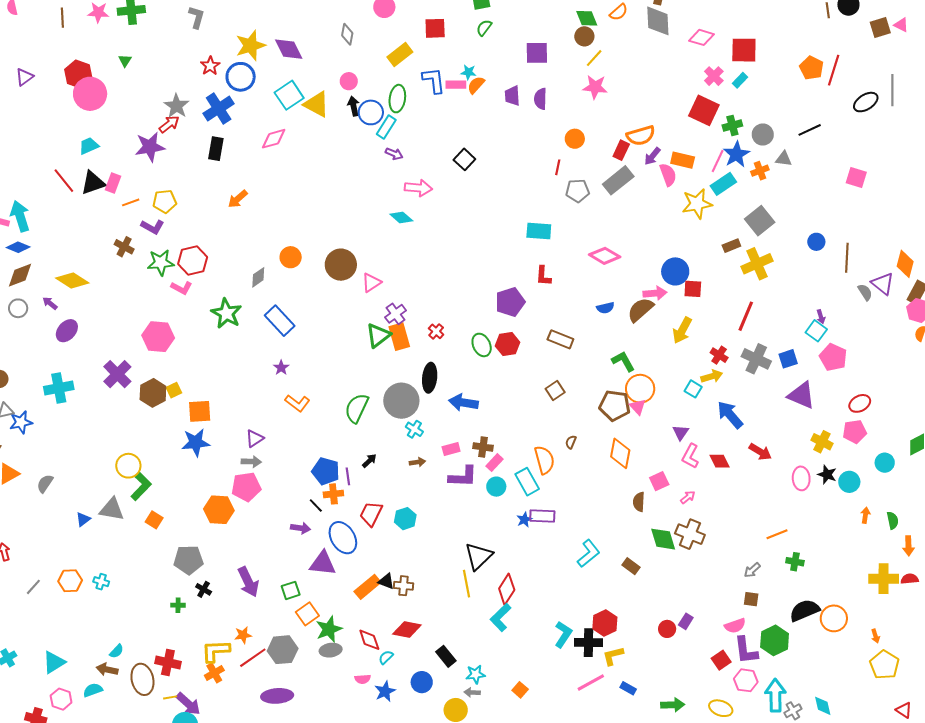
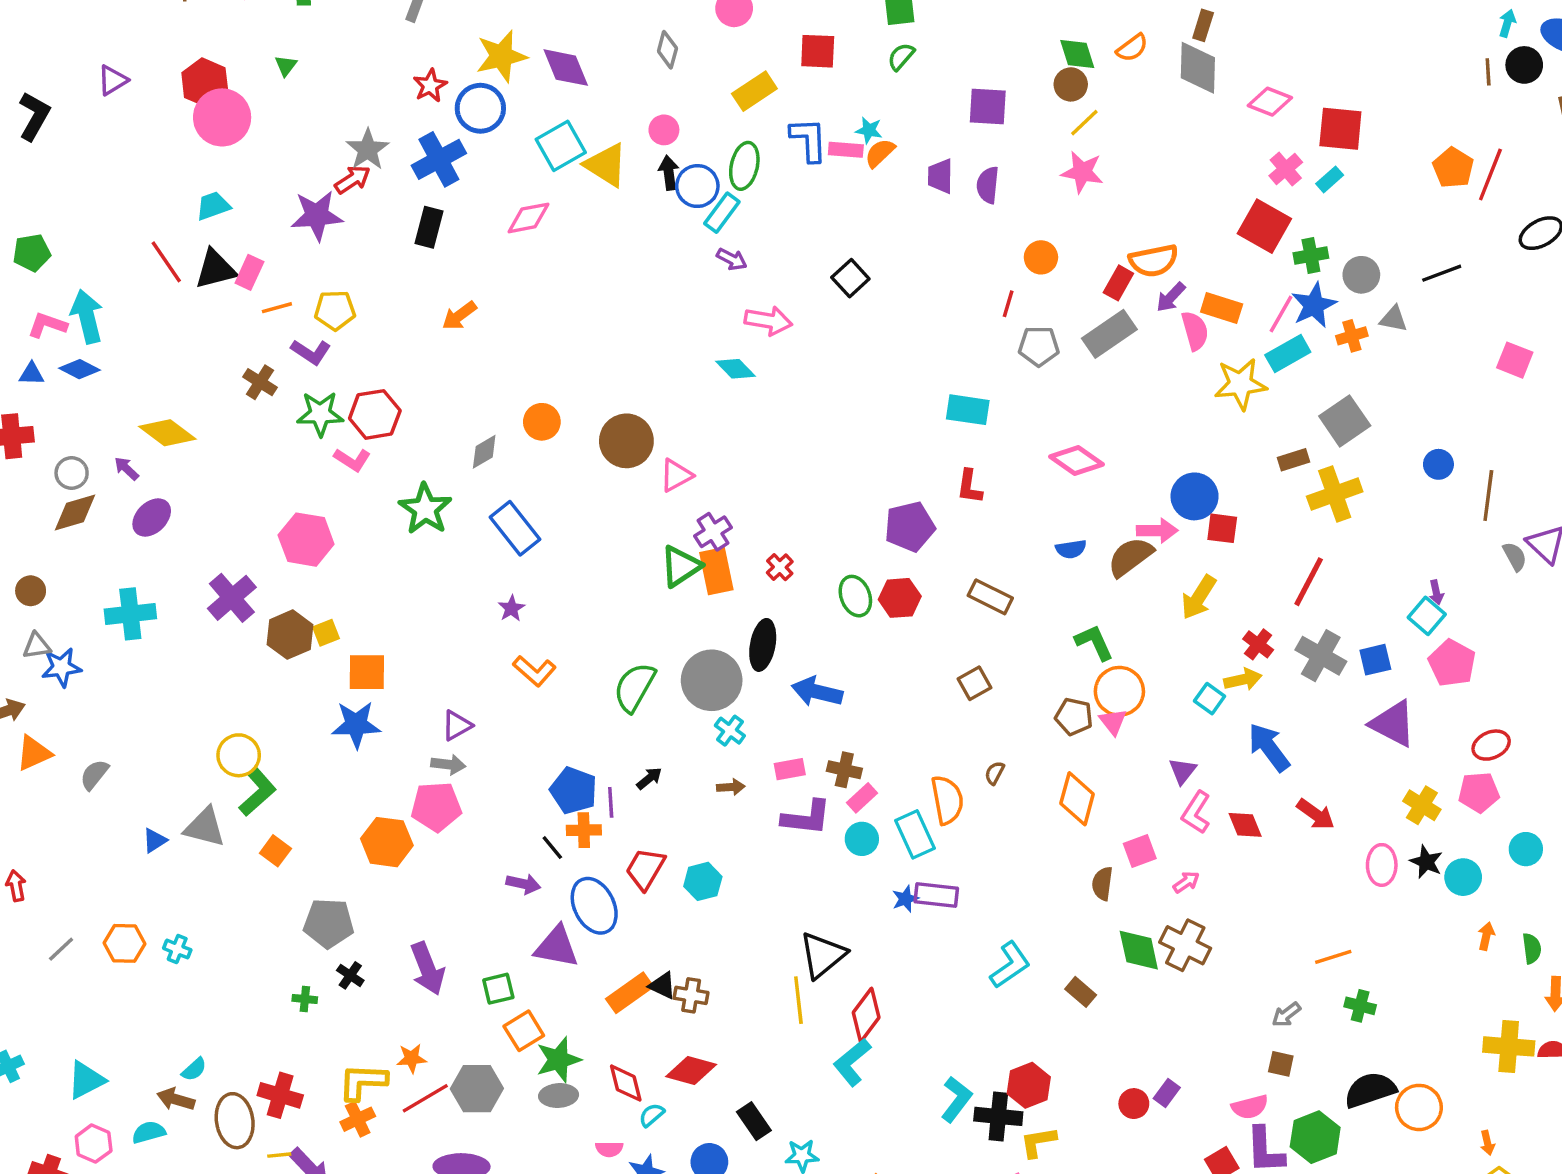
brown diamond: (20, 275) -> (75, 512), moved
brown pentagon: (615, 406) -> (1074, 717), size x0.7

